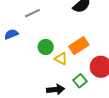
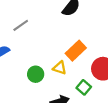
green circle: (46, 47) -> (36, 74), moved

